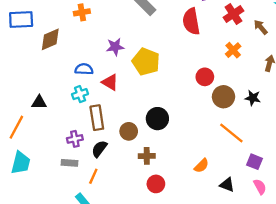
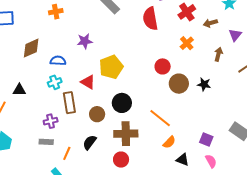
brown arrow: (261, 27) -> (210, 23), turned -64
brown diamond: (50, 39) -> (31, 48), moved
yellow pentagon: (146, 62) -> (111, 67), moved, turned 30
red triangle: (110, 82) -> (88, 82), moved
orange line: (231, 133) -> (160, 118), moved
black semicircle: (99, 149) -> (90, 142), moved
brown cross: (147, 156) -> (126, 134), moved, size x1.6
orange semicircle: (201, 166) -> (169, 142), moved

